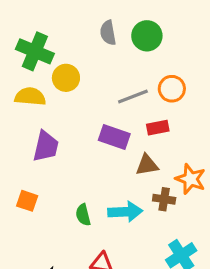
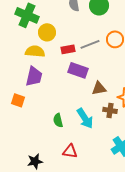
yellow semicircle: (30, 97) -> (35, 51), moved
red rectangle: (158, 128) -> (68, 49), moved
orange square: (27, 201) -> (18, 100), moved
cyan arrow: (125, 212) -> (85, 118), turned 60

